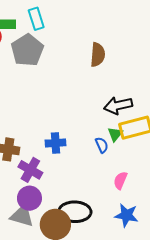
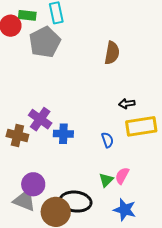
black arrow: (118, 106) -> (127, 104), size x0.6
green triangle: (115, 134) -> (106, 180), moved
purple cross: (30, 170) -> (40, 119), moved

